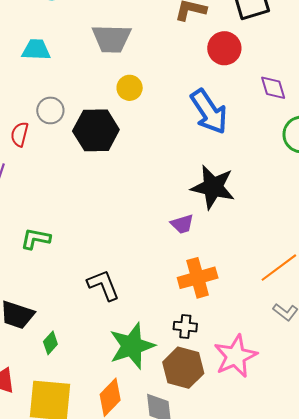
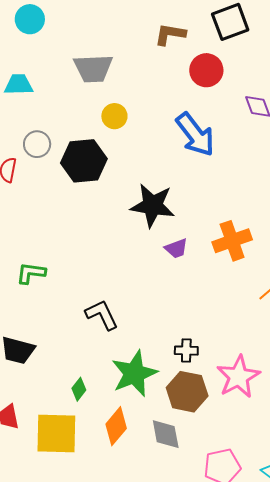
black star: (213, 187) -> (153, 205), moved
orange cross: (198, 278) -> (232, 241), moved
green diamond: (50, 343) -> (79, 389), moved

